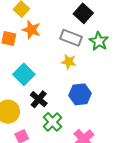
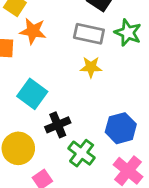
blue hexagon: (80, 94) -> (121, 128), moved
black cross: (39, 99) -> (58, 125), turned 36

